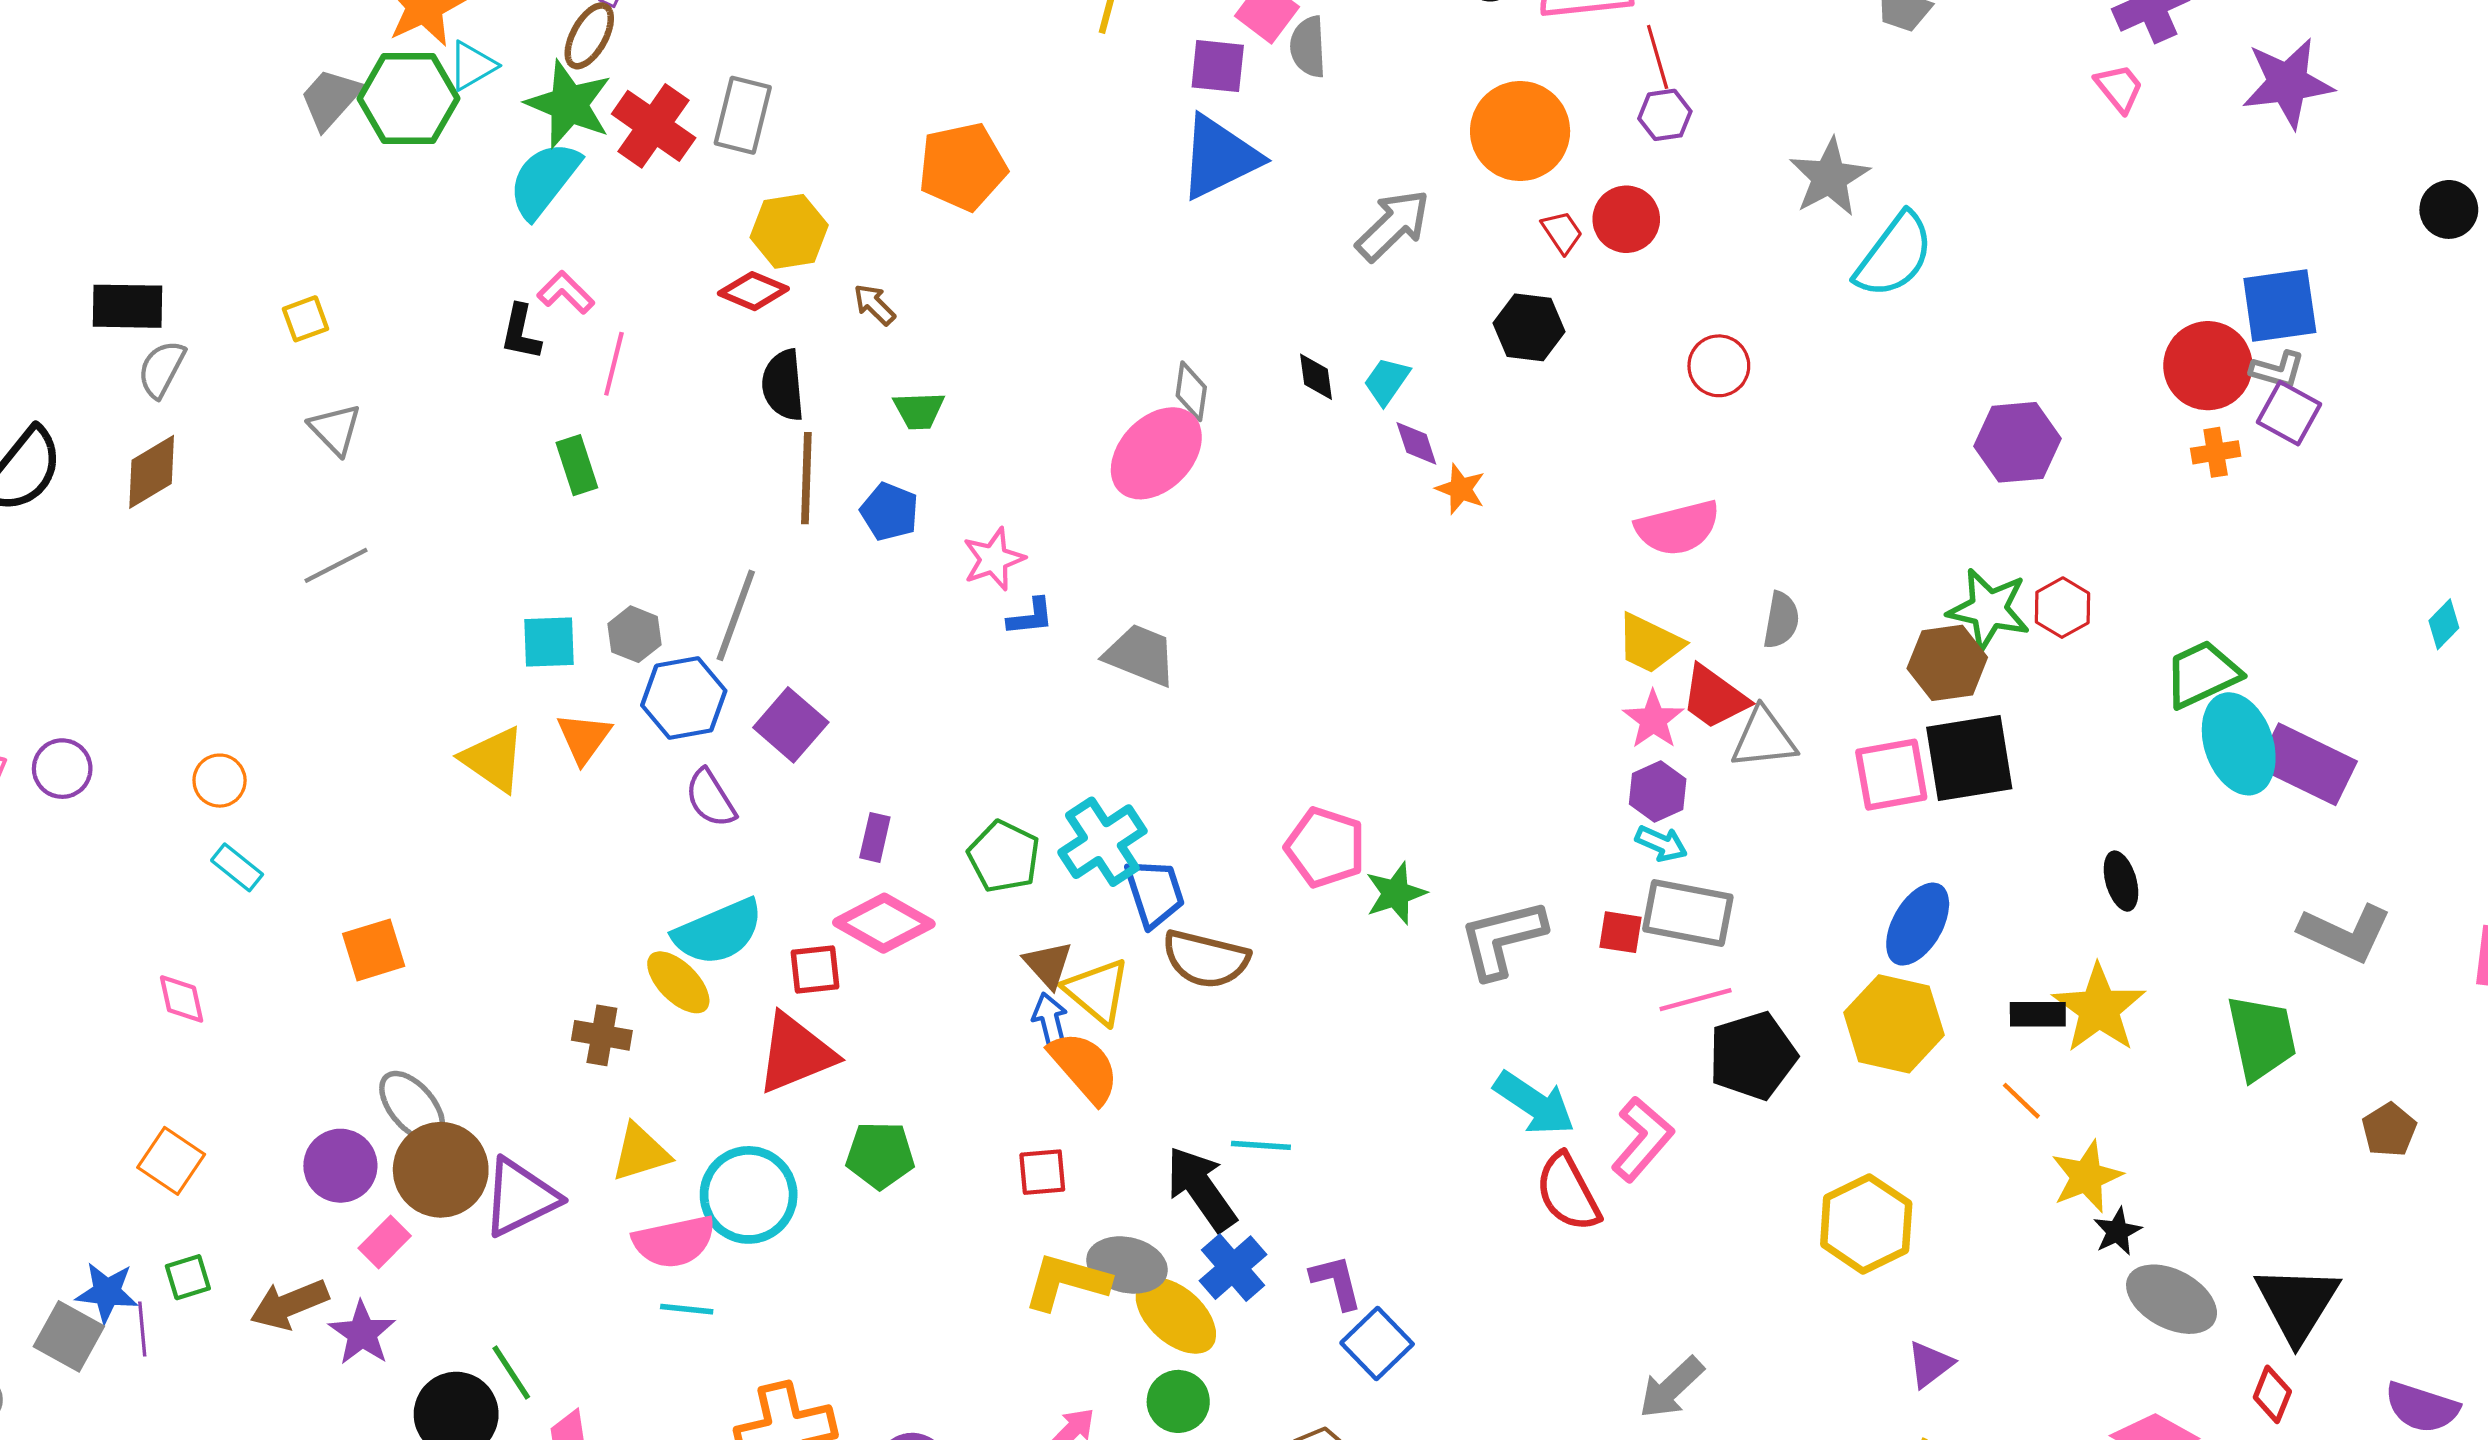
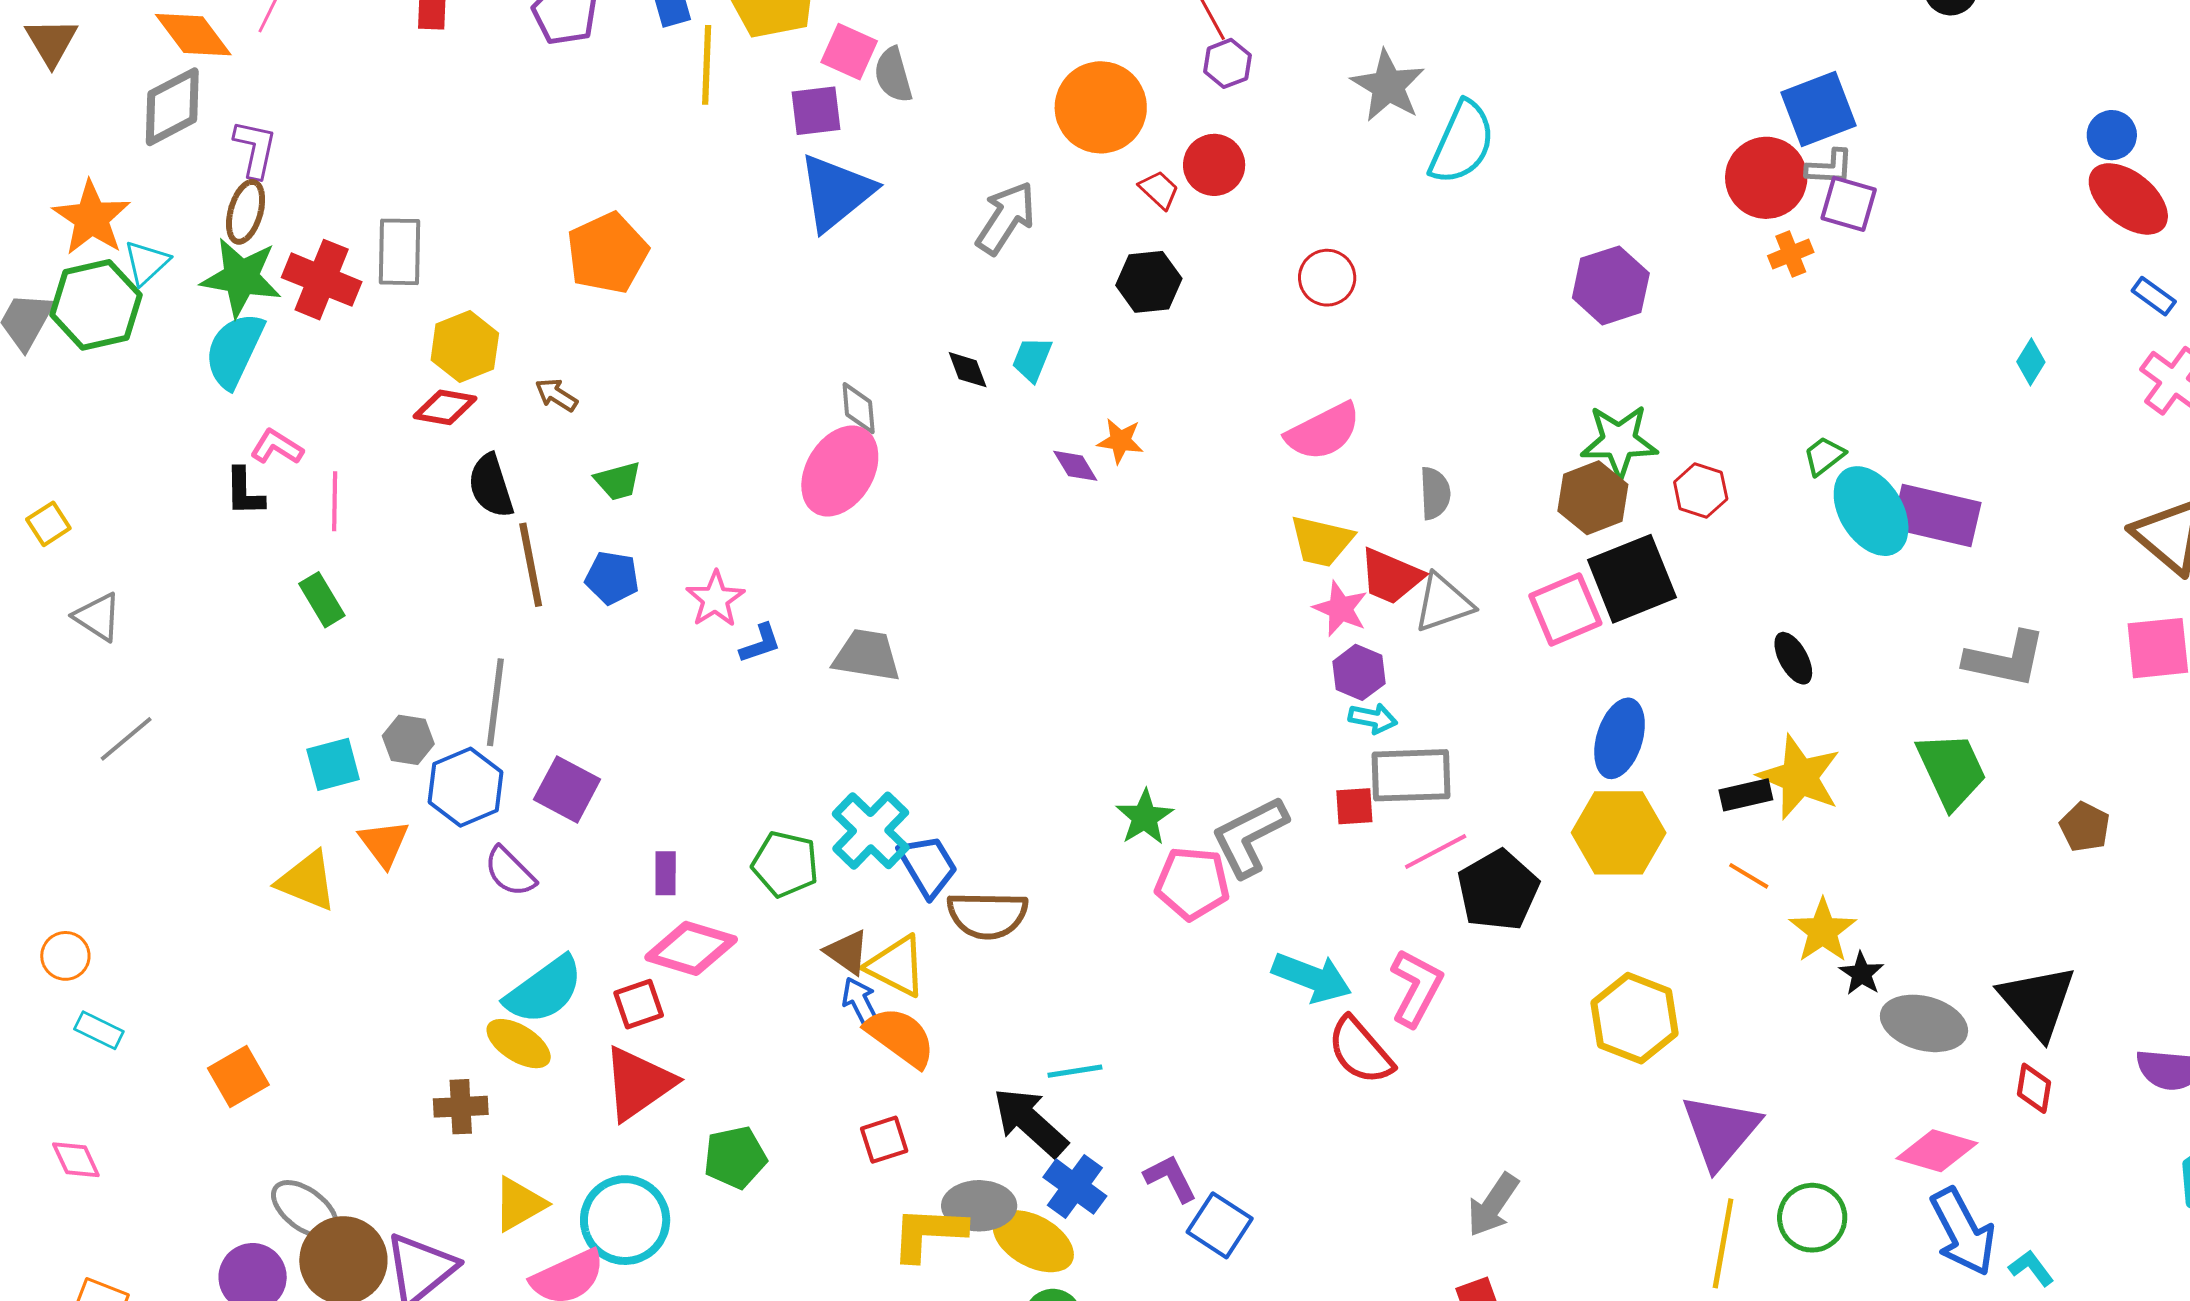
purple diamond: (1416, 443) -> (1075, 466), moved
red hexagon: (2062, 608) -> (1701, 491), moved
green trapezoid: (2202, 674) -> (1824, 456), size x0.6
pink pentagon: (1325, 847) -> (1192, 883), moved
purple triangle: (1930, 1364) -> (1720, 1131), size x1.8

